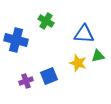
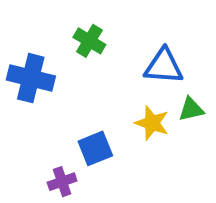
purple cross: (26, 81) -> (62, 182), moved

